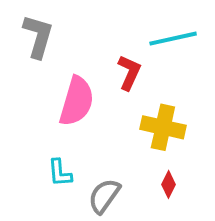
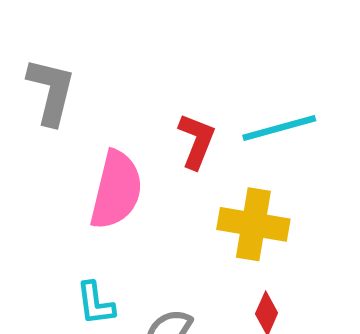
cyan line: (173, 39) -> (279, 128), moved

